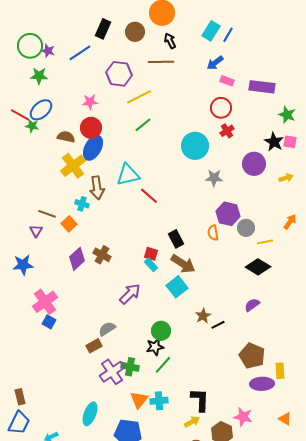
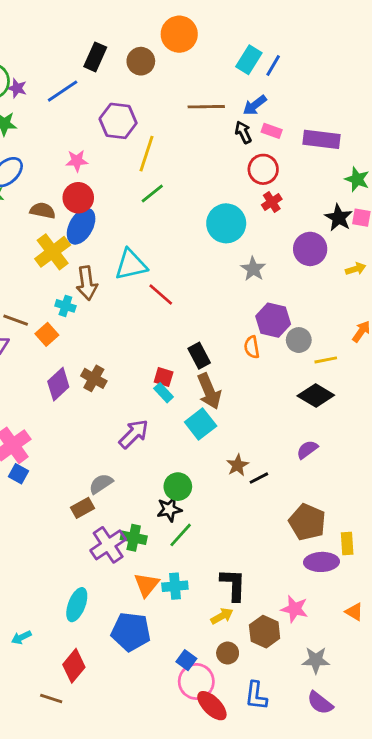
black arrow: (170, 41) -> (243, 132), moved
brown line: (161, 62) -> (206, 107), moved
yellow line: (139, 97) -> (147, 154), turned -45
gray star: (214, 178) -> (253, 269), turned 30
brown arrow: (183, 264) -> (209, 391), turned 35

